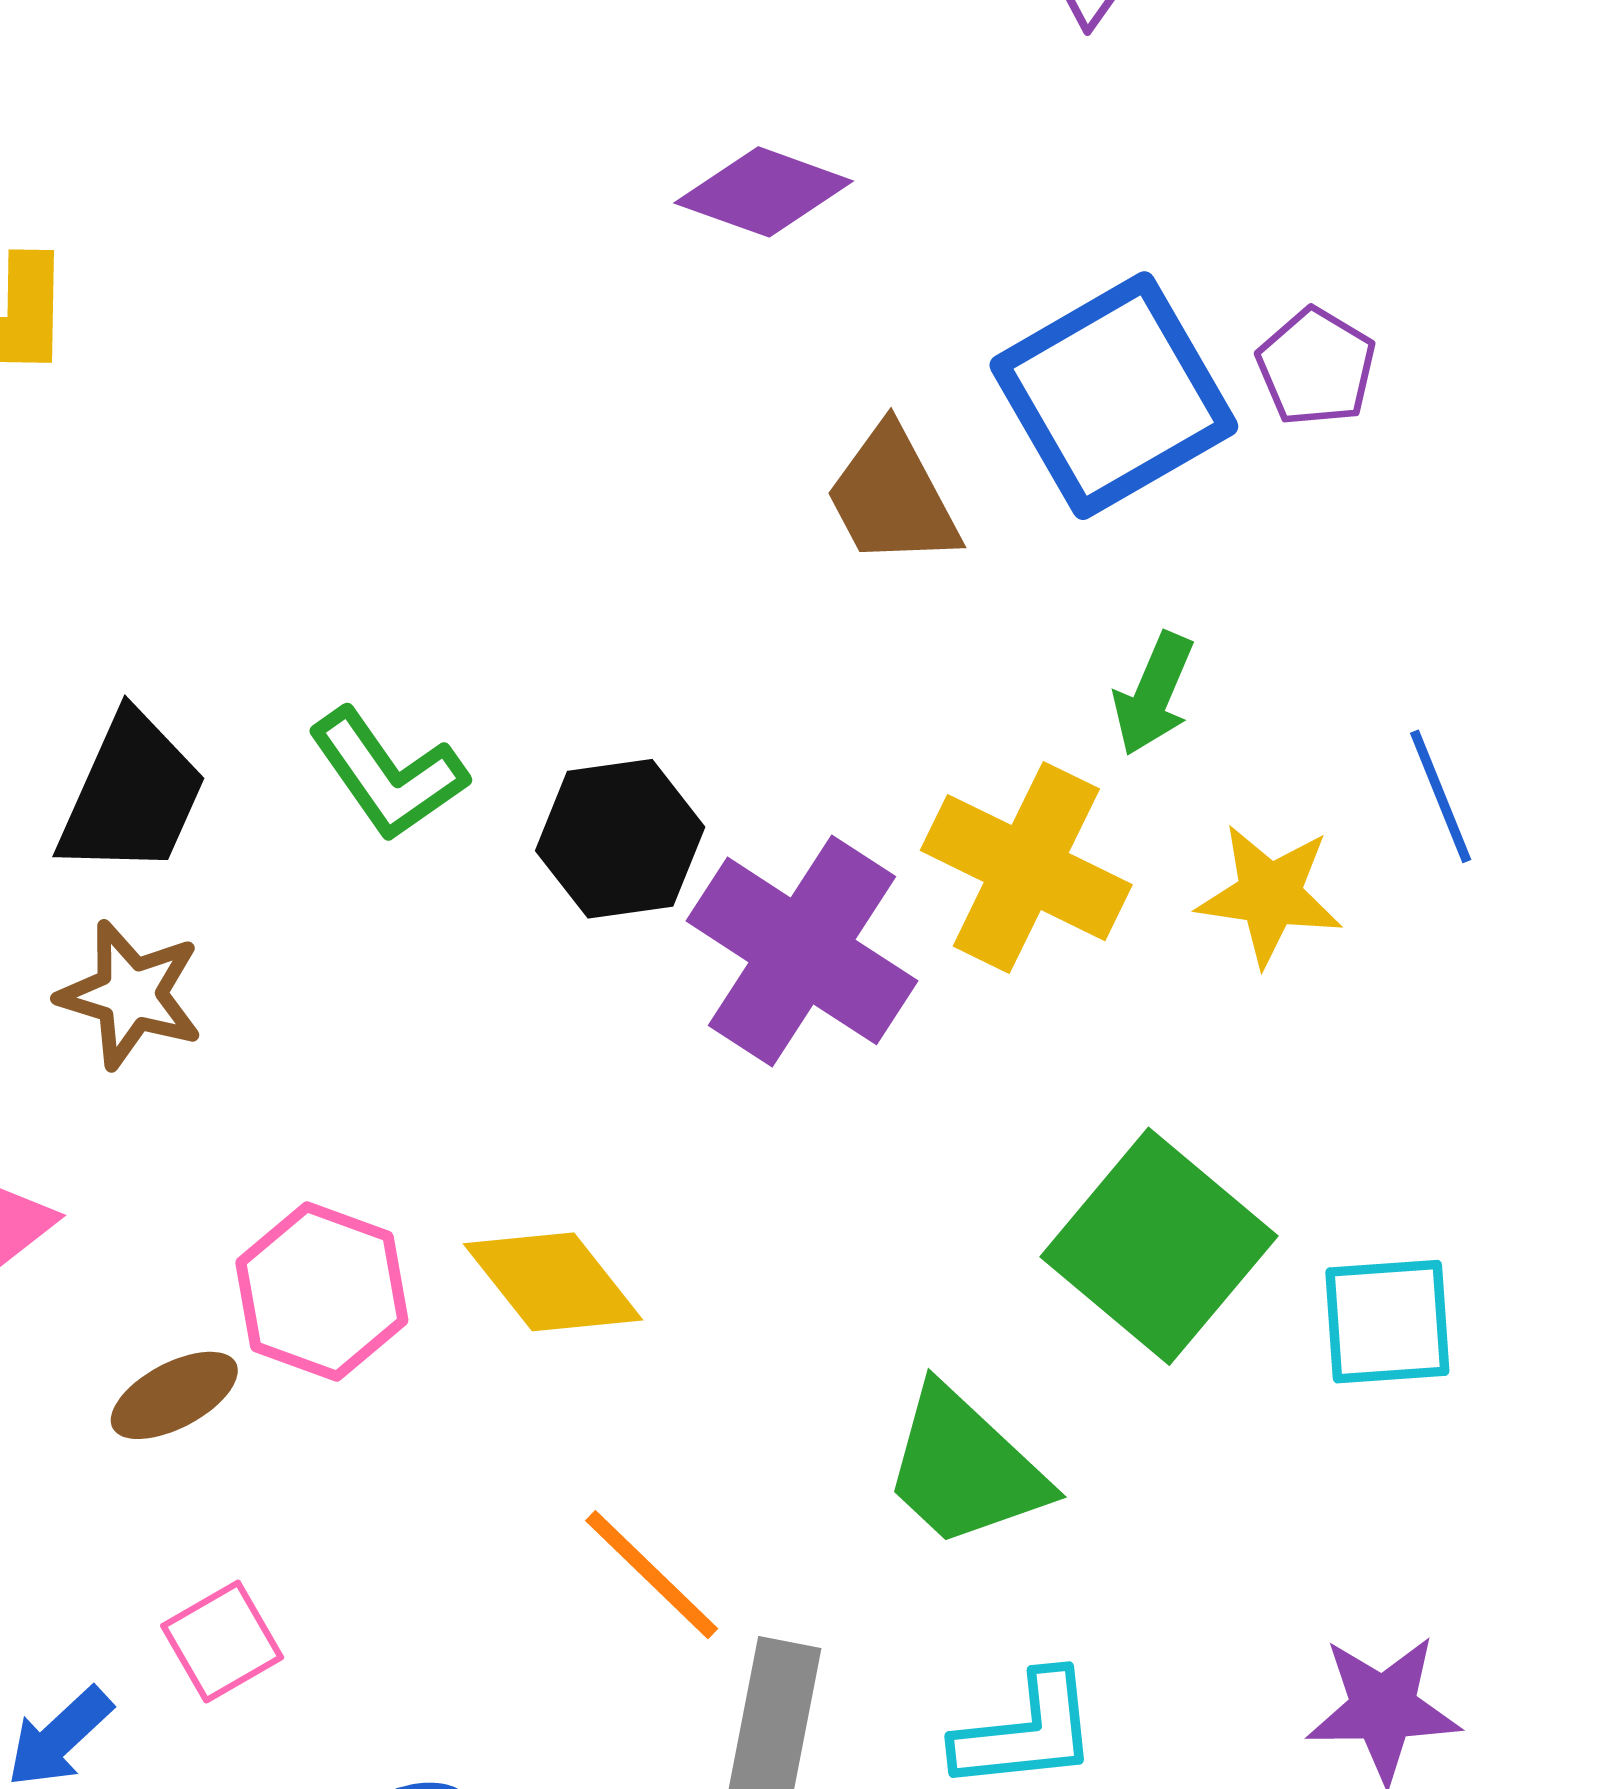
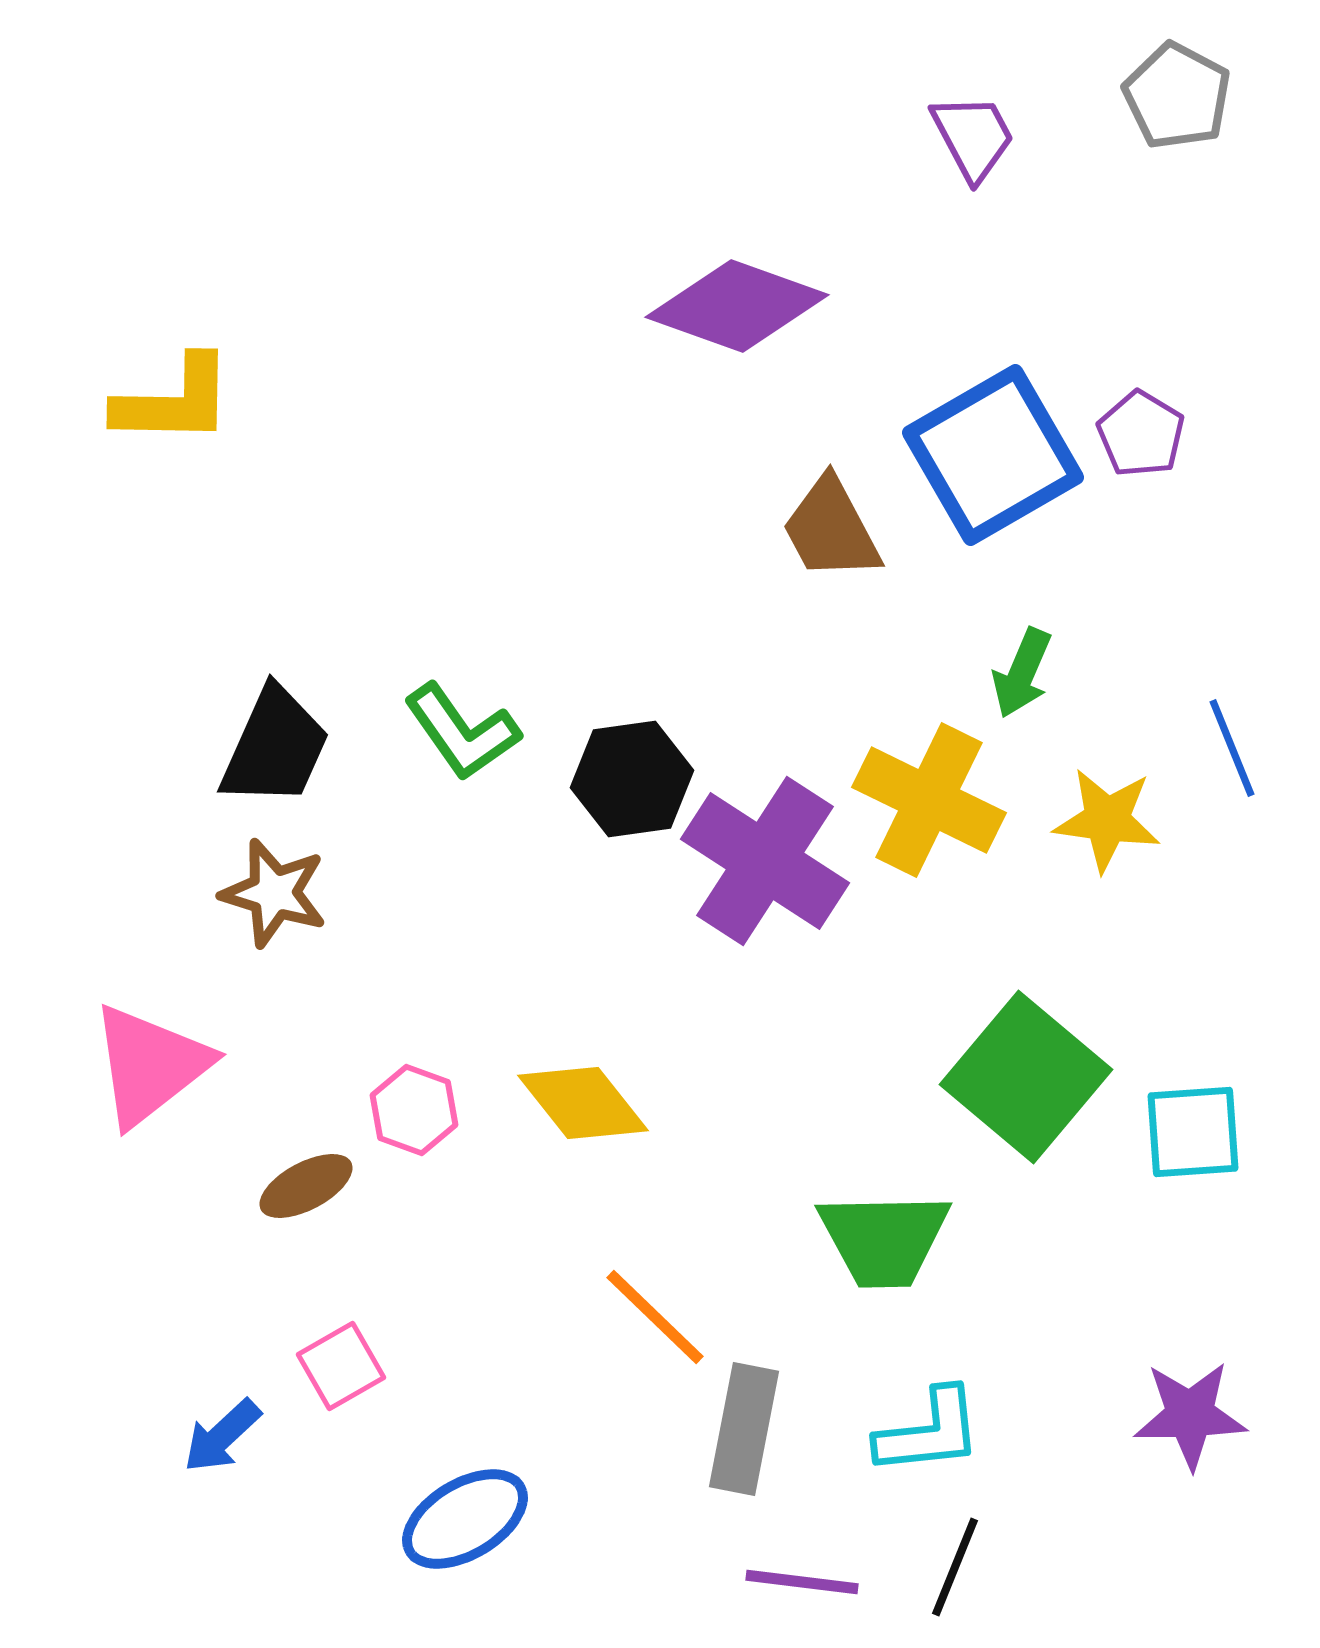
purple diamond: (764, 192) -> (737, 306), size x1.4
pink hexagon: (322, 1291) -> (414, 1110), size x0.7
green trapezoid: (965, 1468) -> (884, 1239), turned -44

